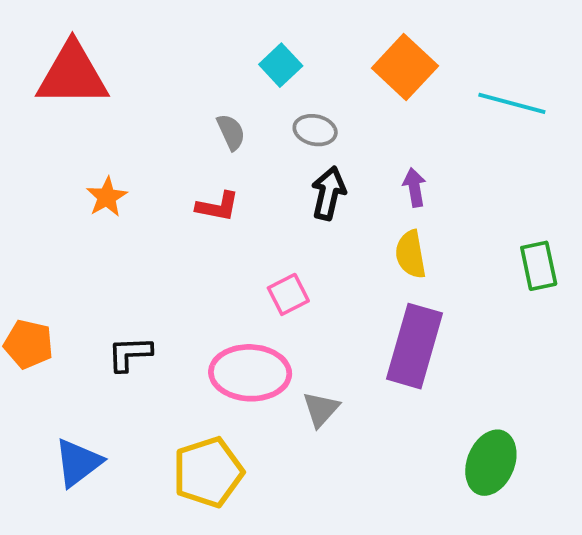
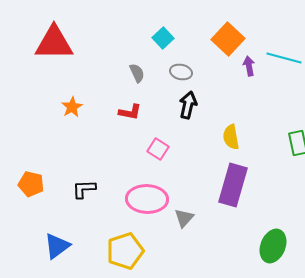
purple arrow: (414, 187) -> (249, 66), moved
pink square: (288, 294) -> (158, 149), moved, turned -30

